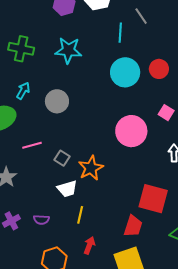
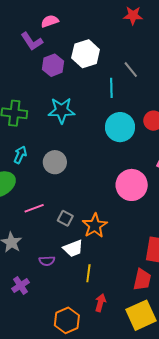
purple semicircle: (41, 220) -> (47, 261), moved

